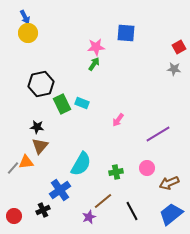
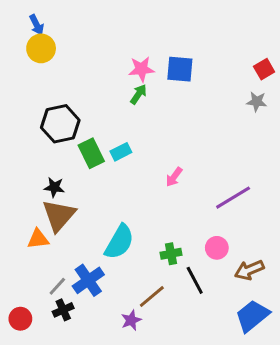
blue square: (126, 33) -> (180, 69), moved
cyan rectangle: (82, 103) -> (121, 152), turned -48
brown triangle: (40, 146) -> (59, 215), size x1.4
gray line: (13, 168) -> (57, 286), moved
black line: (132, 211) -> (195, 280), moved

